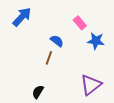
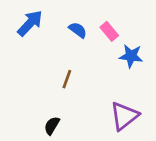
blue semicircle: (57, 41) -> (78, 30), moved

